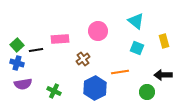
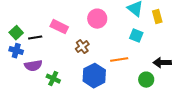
pink rectangle: (60, 39) -> (59, 27), turned 30
yellow rectangle: (164, 41) -> (157, 17), moved
purple semicircle: (23, 84) -> (33, 66), moved

